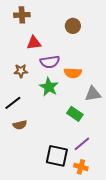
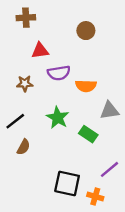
green star: (49, 87) -> (58, 118), moved
brown semicircle: (20, 125) -> (24, 147), turned -48
purple line: (82, 144) -> (109, 169), moved

